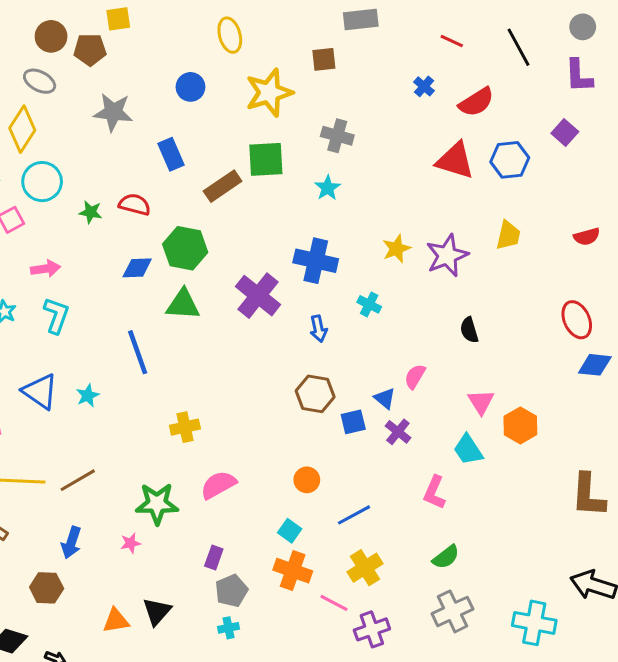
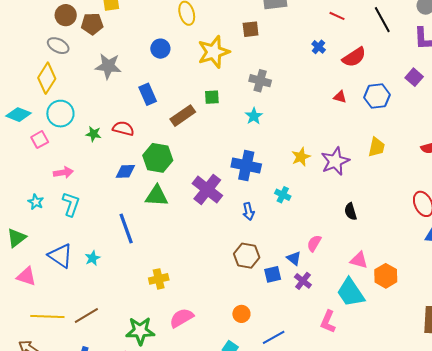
green square: (266, 159) -> (212, 97), size x0.6
red triangle: (455, 161) -> (340, 97), size x0.5
pink triangle: (481, 402) -> (359, 260), turned -42
cyan trapezoid: (468, 450) -> (351, 293), size x1.4

